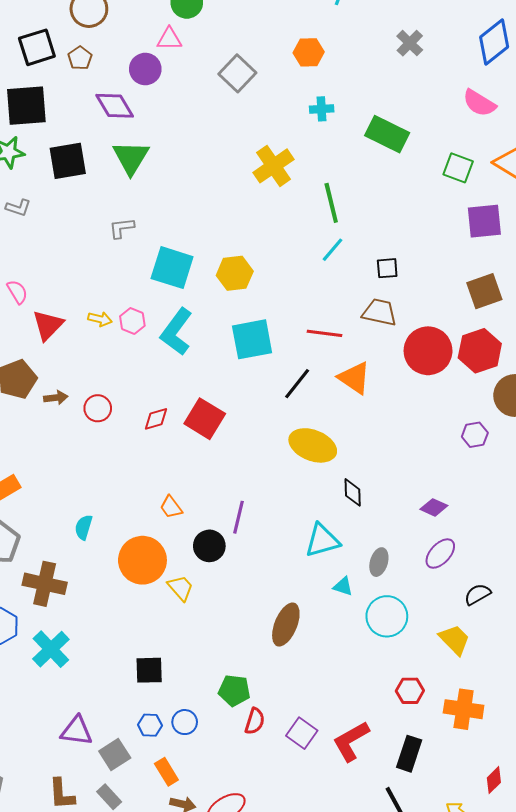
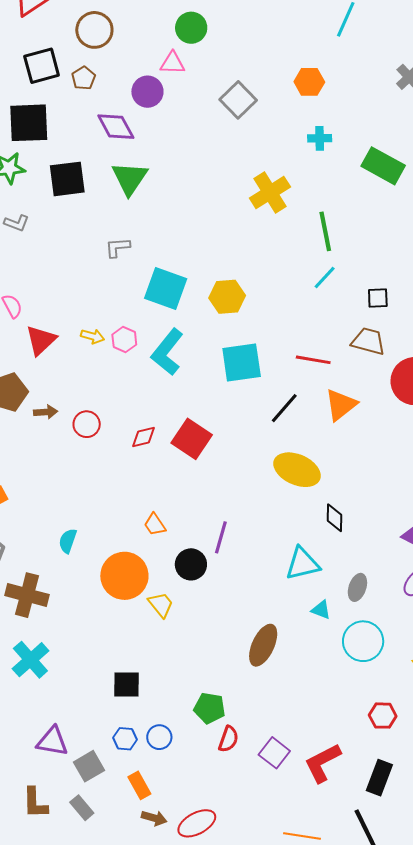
orange triangle: (354, 378) -> (341, 405), turned 45

